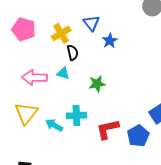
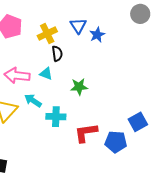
blue star: (110, 41) -> (97, 35), moved
cyan arrow: (54, 125) -> (33, 101), moved
blue pentagon: (138, 136) -> (116, 142), turned 30

